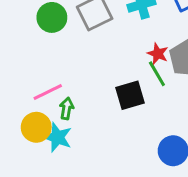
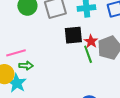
black square: (130, 95) -> (73, 35), moved
green arrow: (67, 108) -> (26, 66), turned 72

